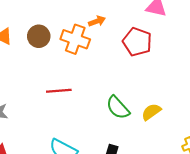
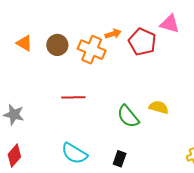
red pentagon: (137, 42) -> (142, 42), moved
yellow semicircle: (151, 112) -> (159, 107), moved, turned 48

